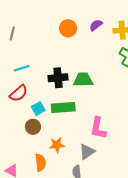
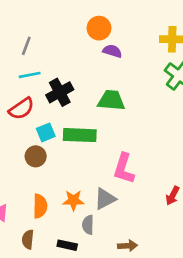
purple semicircle: (96, 25) -> (112, 51), moved, turned 48
gray line: (12, 34) -> (26, 46), moved
black cross: (58, 78) -> (60, 92), moved, turned -30
orange star: (57, 145) -> (73, 200), moved

